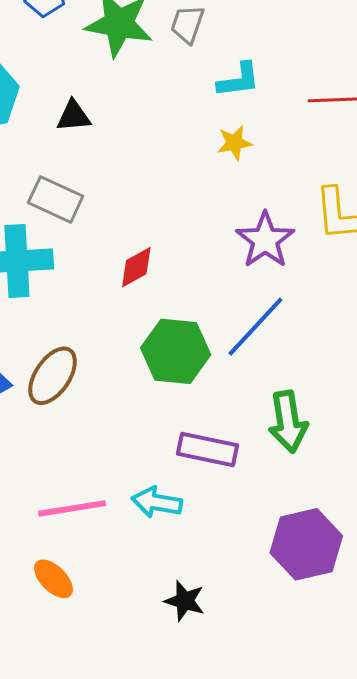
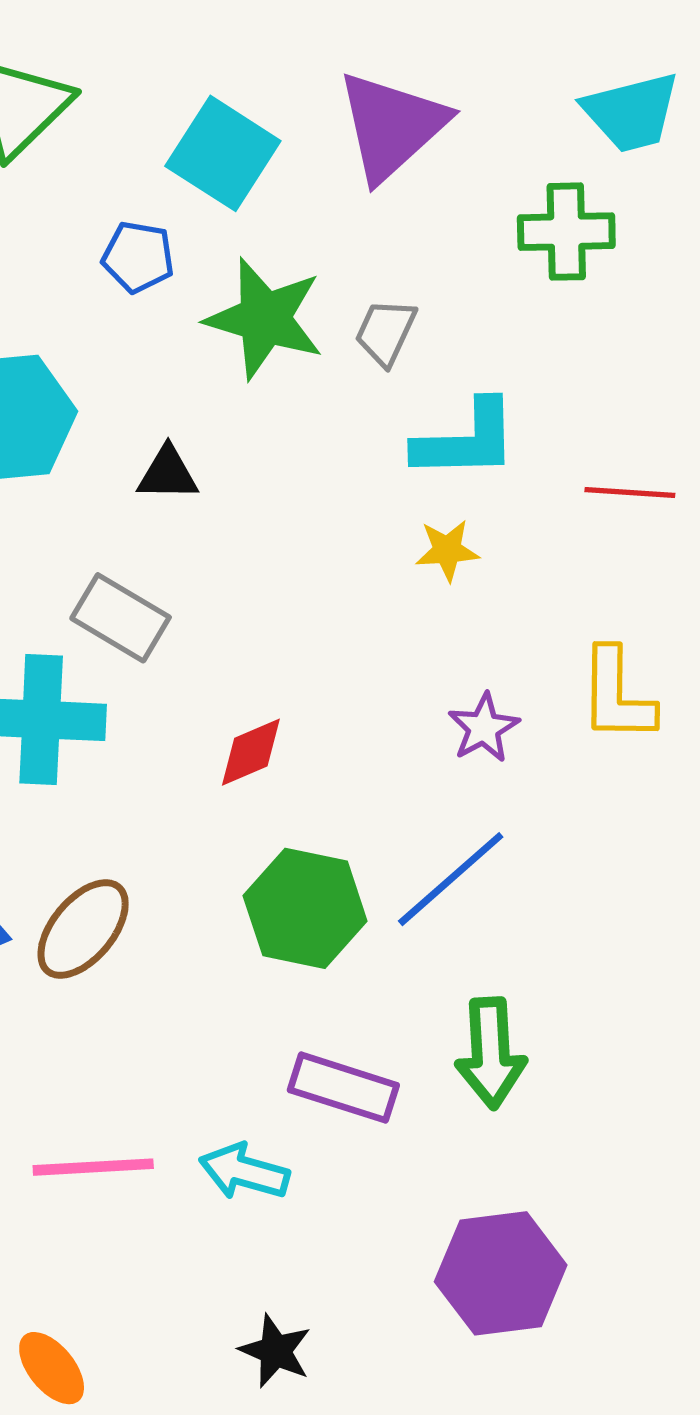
cyan L-shape: (239, 80) -> (466, 440), size x1.4
purple star: (265, 240) -> (484, 728), size x0.7
orange ellipse: (54, 579) -> (52, 1368), moved

